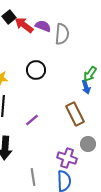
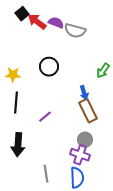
gray semicircle: (62, 34) -> (75, 31), turned 100
blue arrow: (86, 87) -> (84, 93), moved
gray circle: (88, 144) -> (85, 140), moved

